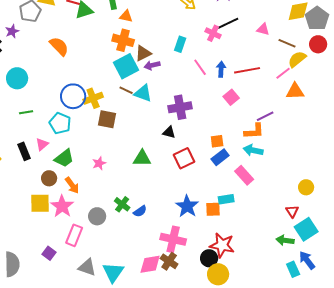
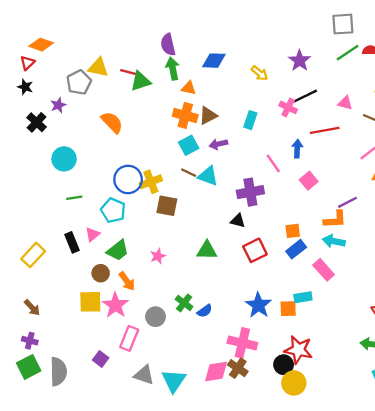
brown triangle: (143, 53) -> (208, 115), moved
cyan square: (126, 66) -> (189, 145), size x0.7
pink line: (200, 67) -> (273, 163), moved
red line: (247, 70) -> (325, 130), moved

